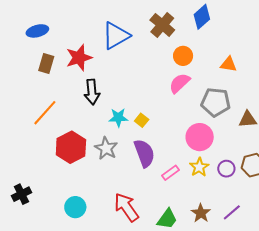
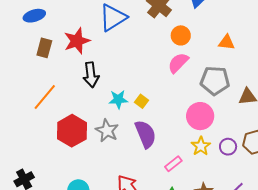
pink rectangle: (171, 173) -> (173, 164), moved

